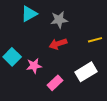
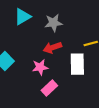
pink star: (34, 66) -> (40, 67), moved
white rectangle: (86, 72) -> (77, 64), moved, turned -60

